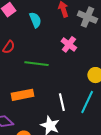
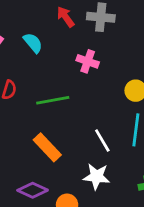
orange rectangle: (22, 95) -> (47, 147), turned 75

